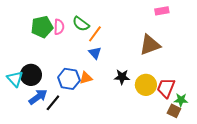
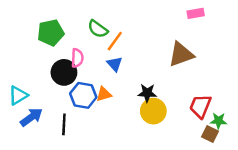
pink semicircle: (59, 27) -> (77, 58), moved
black circle: (31, 75) -> (64, 72), moved
cyan triangle: (15, 79) -> (18, 95), turned 42
yellow circle: (146, 85) -> (153, 111), moved
blue arrow: (38, 97) -> (31, 117), moved
black line: (53, 103) -> (64, 124), turned -36

